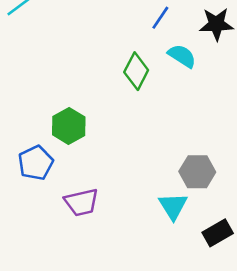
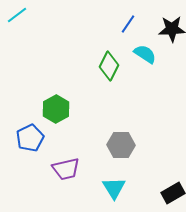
gray hexagon: (197, 172) -> (121, 145), moved
cyan triangle: (173, 206) -> (114, 188), moved

